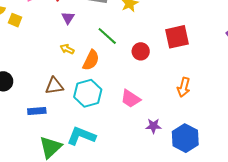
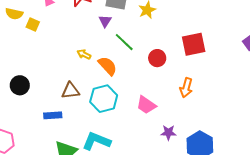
purple triangle: (68, 18) -> (105, 21), moved
orange semicircle: (91, 60) -> (108, 66), turned -70
orange arrow: (184, 87) -> (186, 88), moved

